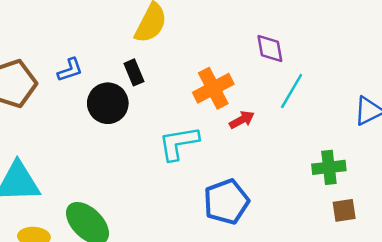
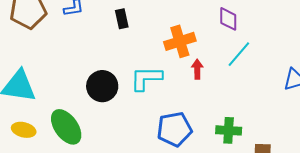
black circle: (108, 103) -> (102, 86), moved
red arrow: (242, 120) -> (197, 69), turned -72
green cross: (329, 167) -> (229, 130), moved

